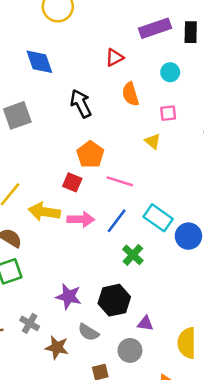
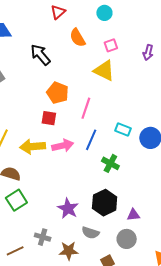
yellow triangle: (153, 141) -> (104, 70), size x1.6
pink line: (120, 181) -> (86, 108), turned -75
cyan rectangle: (158, 218) -> (123, 129), size x0.7
purple star: (69, 296) -> (68, 208), turned 30

